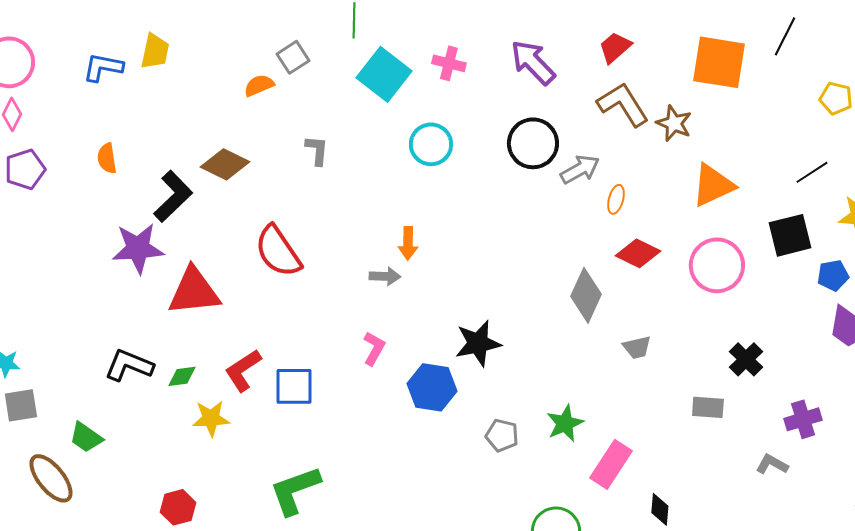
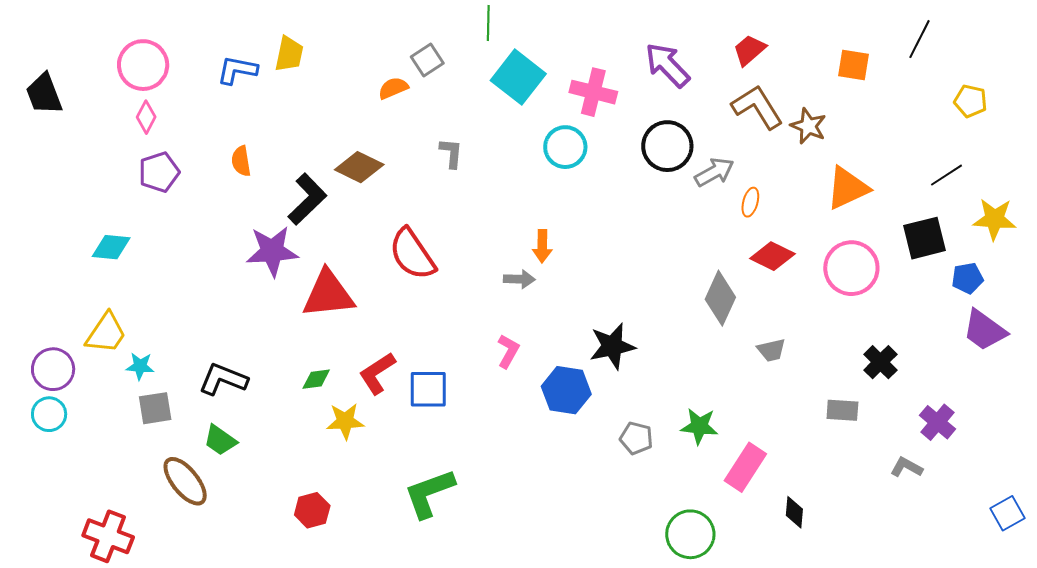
orange square: (719, 62) -> (853, 65), size x0.6
pink cross: (449, 63) -> (593, 92), moved, size x1.4
black L-shape: (129, 365) -> (223, 379), moved
purple cross: (803, 419) -> (937, 422), turned -33
green star: (565, 423) -> (699, 426), turned 30

